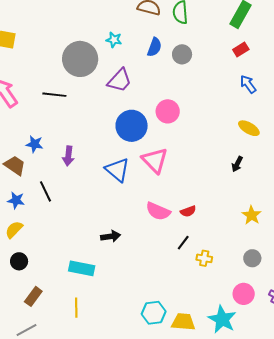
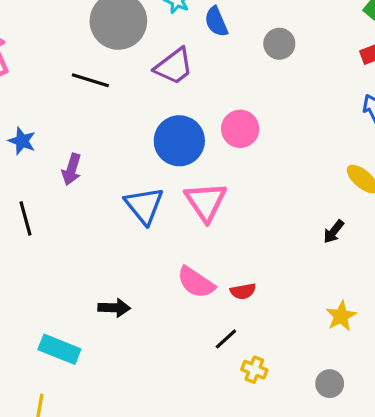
blue semicircle: (154, 47) -> (216, 22), moved, turned 126
black line: (54, 95) -> (90, 80), moved

